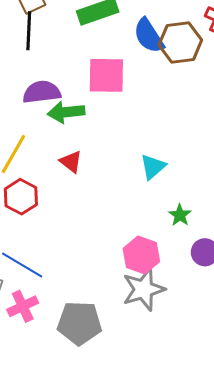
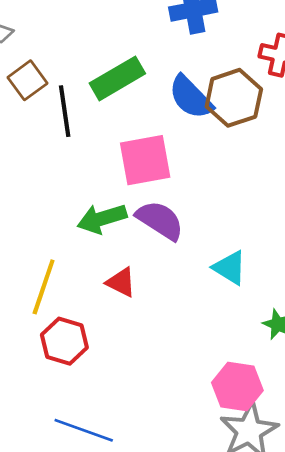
black line: (29, 31) -> (65, 111), moved
purple semicircle: (42, 92) -> (160, 220), moved, turned 51
cyan triangle: (153, 167) -> (230, 268), turned -36

